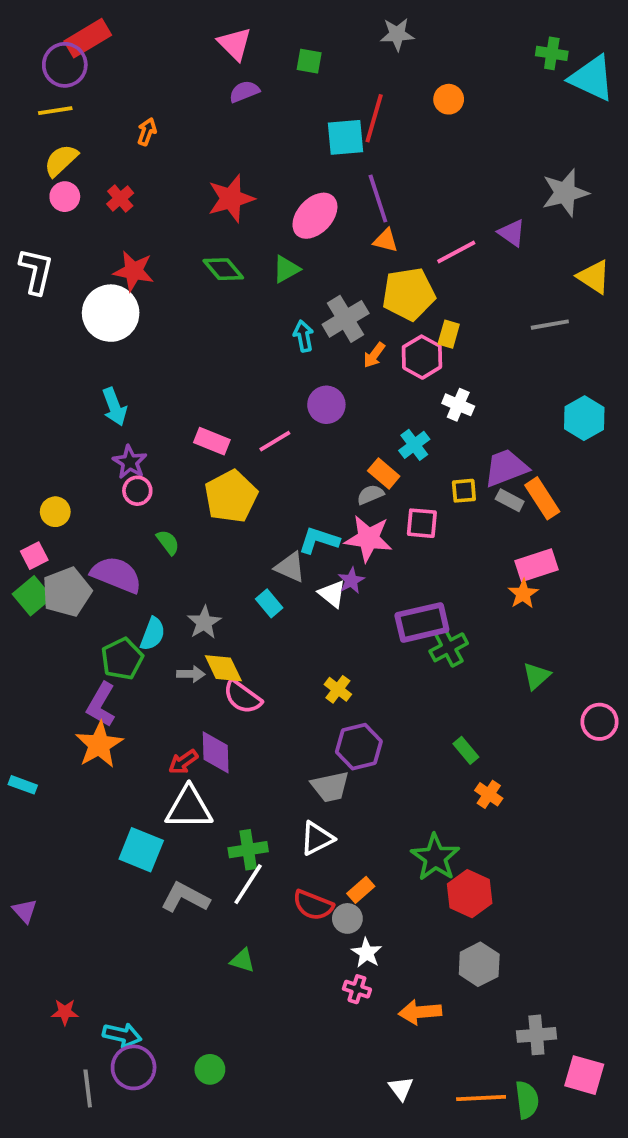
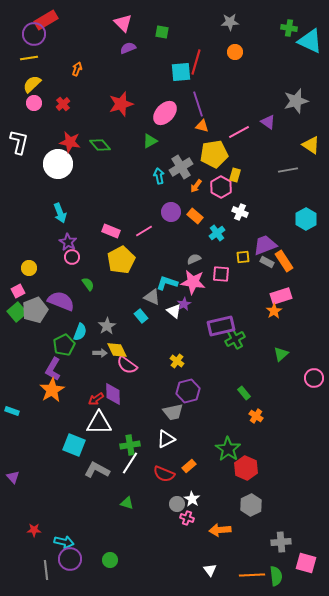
gray star: (397, 34) -> (230, 22), moved
green diamond: (223, 269) -> (100, 145), moved
orange rectangle: (384, 474) -> (195, 216), moved
gray circle: (347, 918) -> (177, 504), moved

